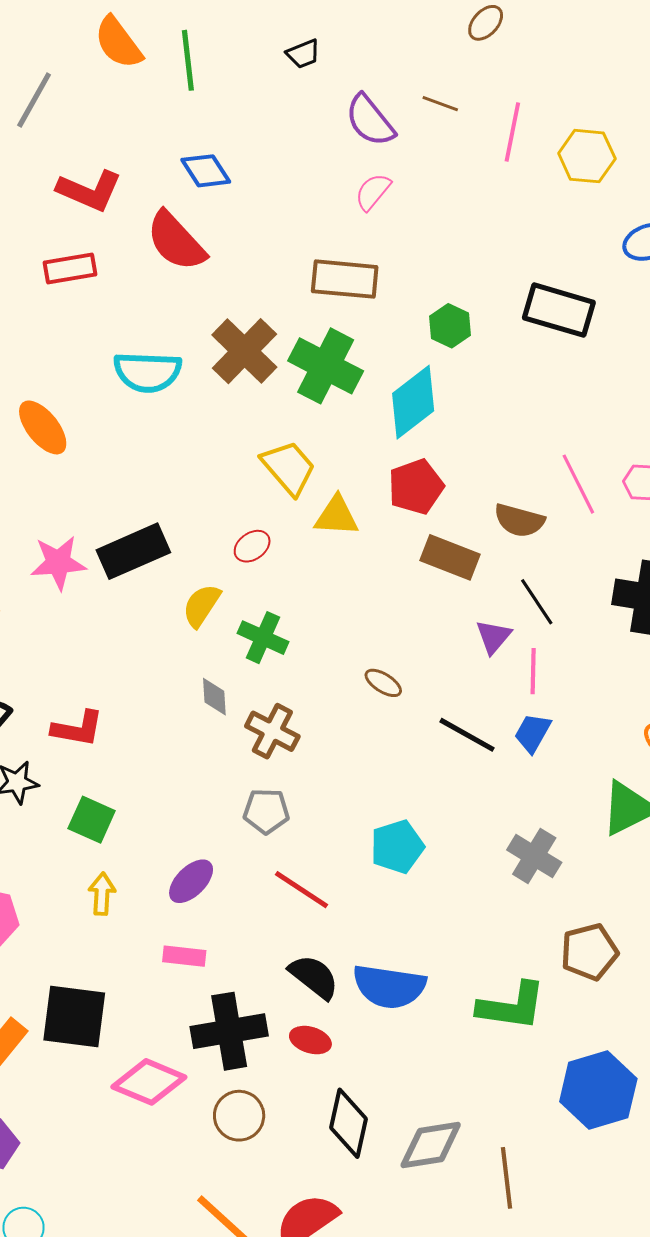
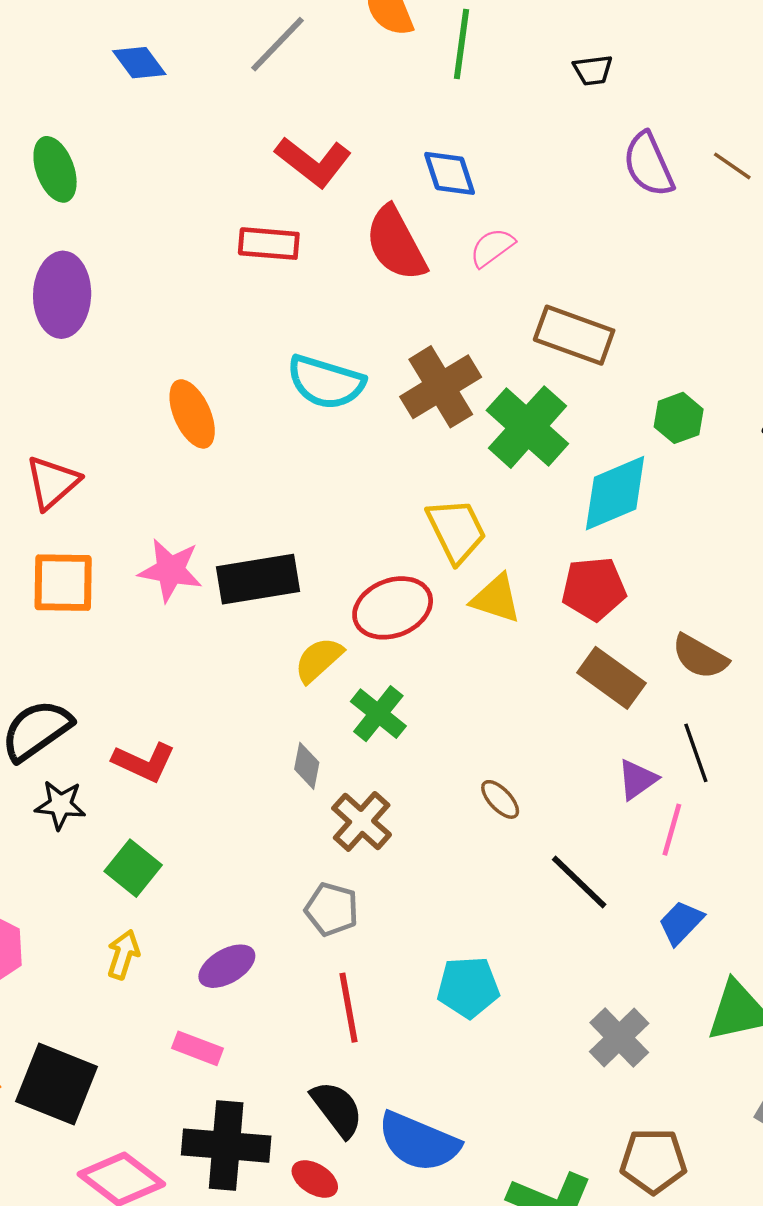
pink semicircle: (373, 192) -> (492, 248), moved
red ellipse: (252, 546) -> (393, 608), size x1.8
blue trapezoid: (533, 733) -> (681, 923), moved
red line: (302, 890) -> (348, 1008), turned 32

